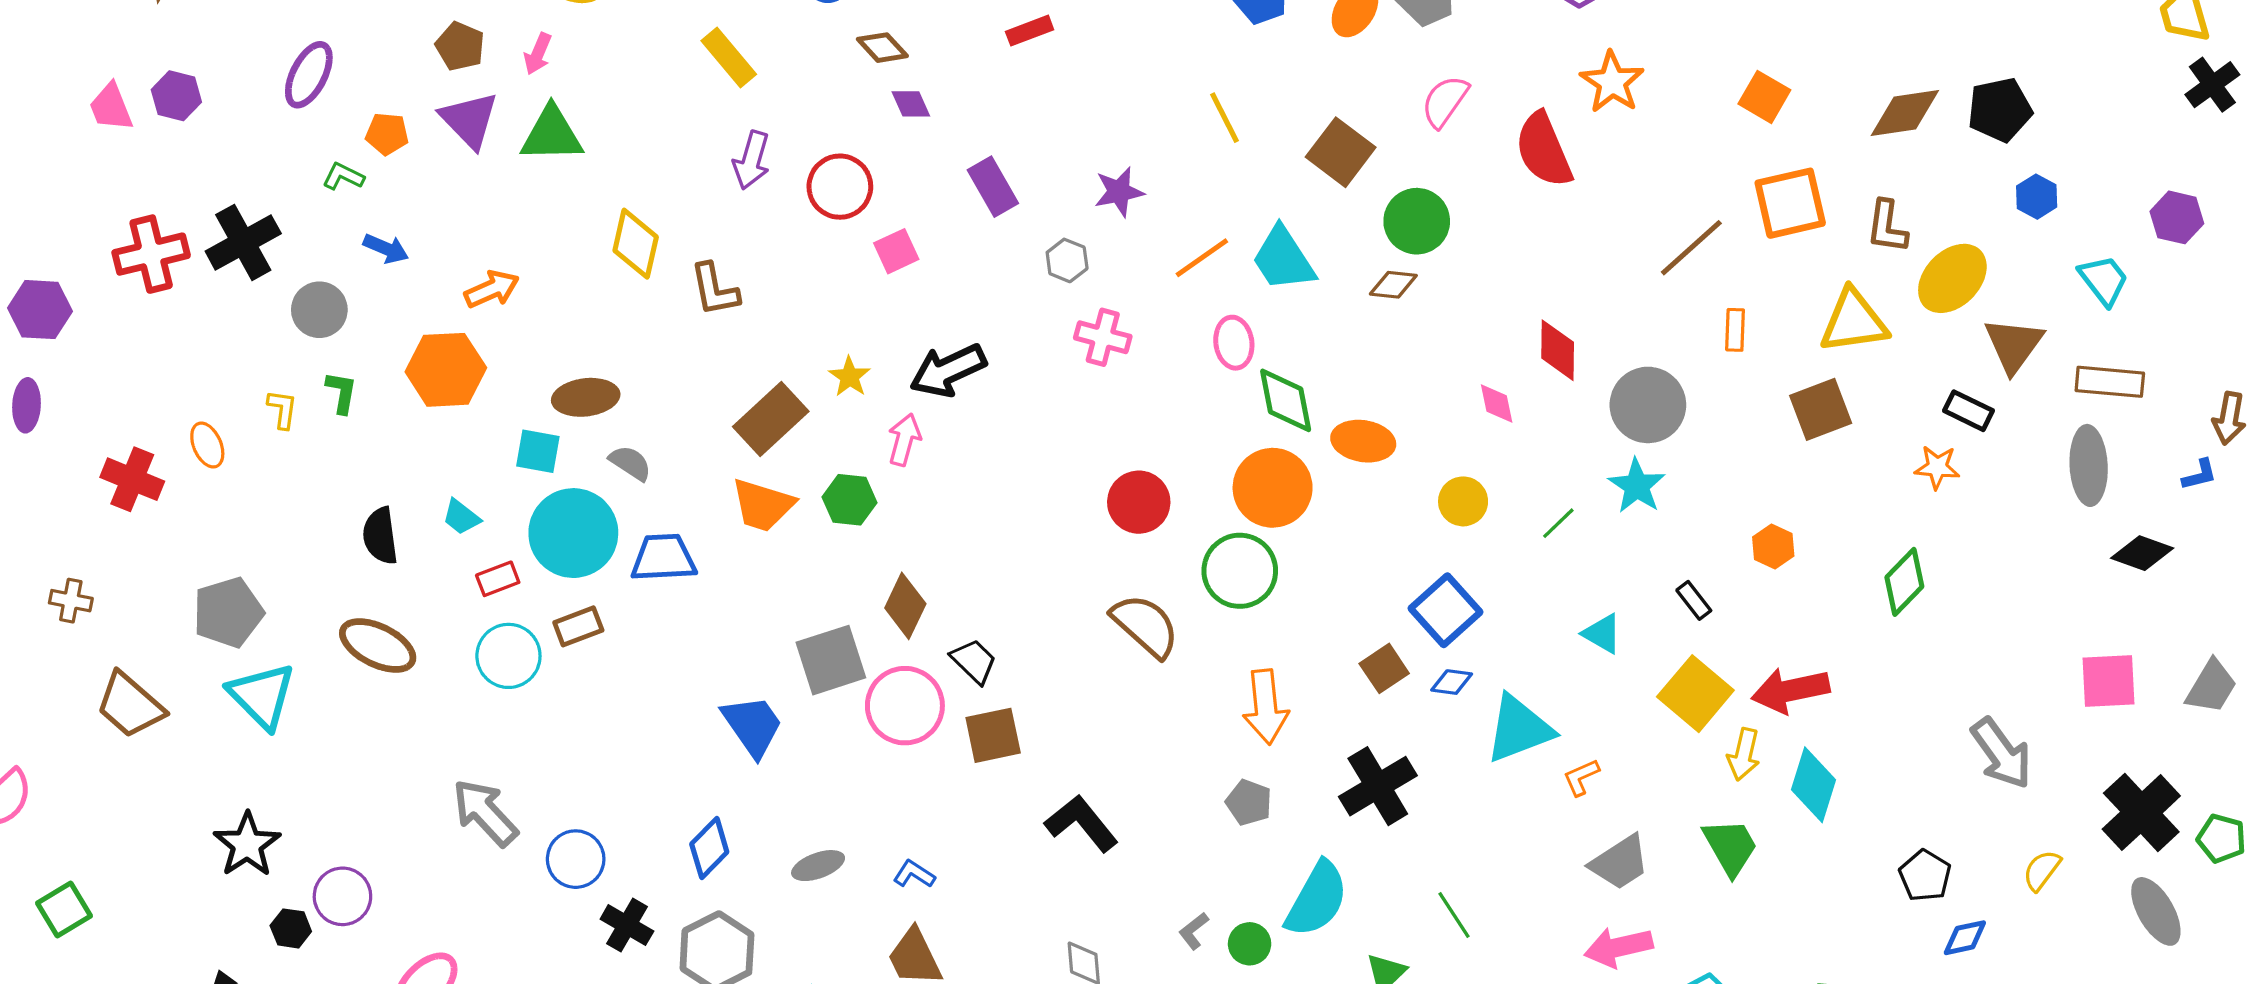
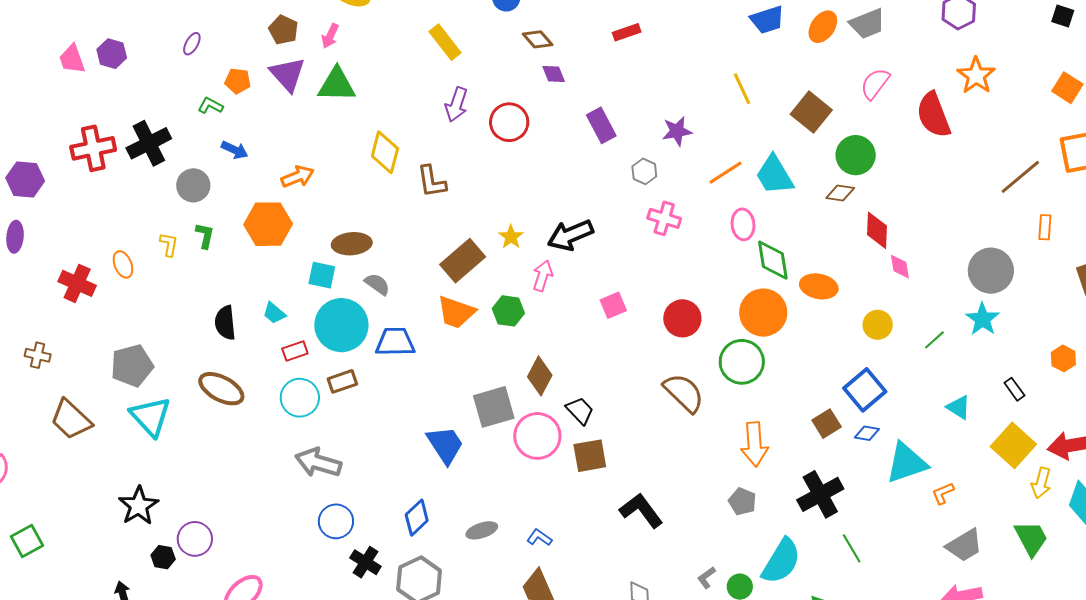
purple ellipse: (309, 75) -> (192, 44), size x0.6
pink square: (896, 251) -> (613, 305), moved
red diamond: (1558, 350) -> (877, 230), moved
gray arrow: (485, 813) -> (318, 463), moved, turned -33
green line: (1454, 915) -> (852, 548), moved

